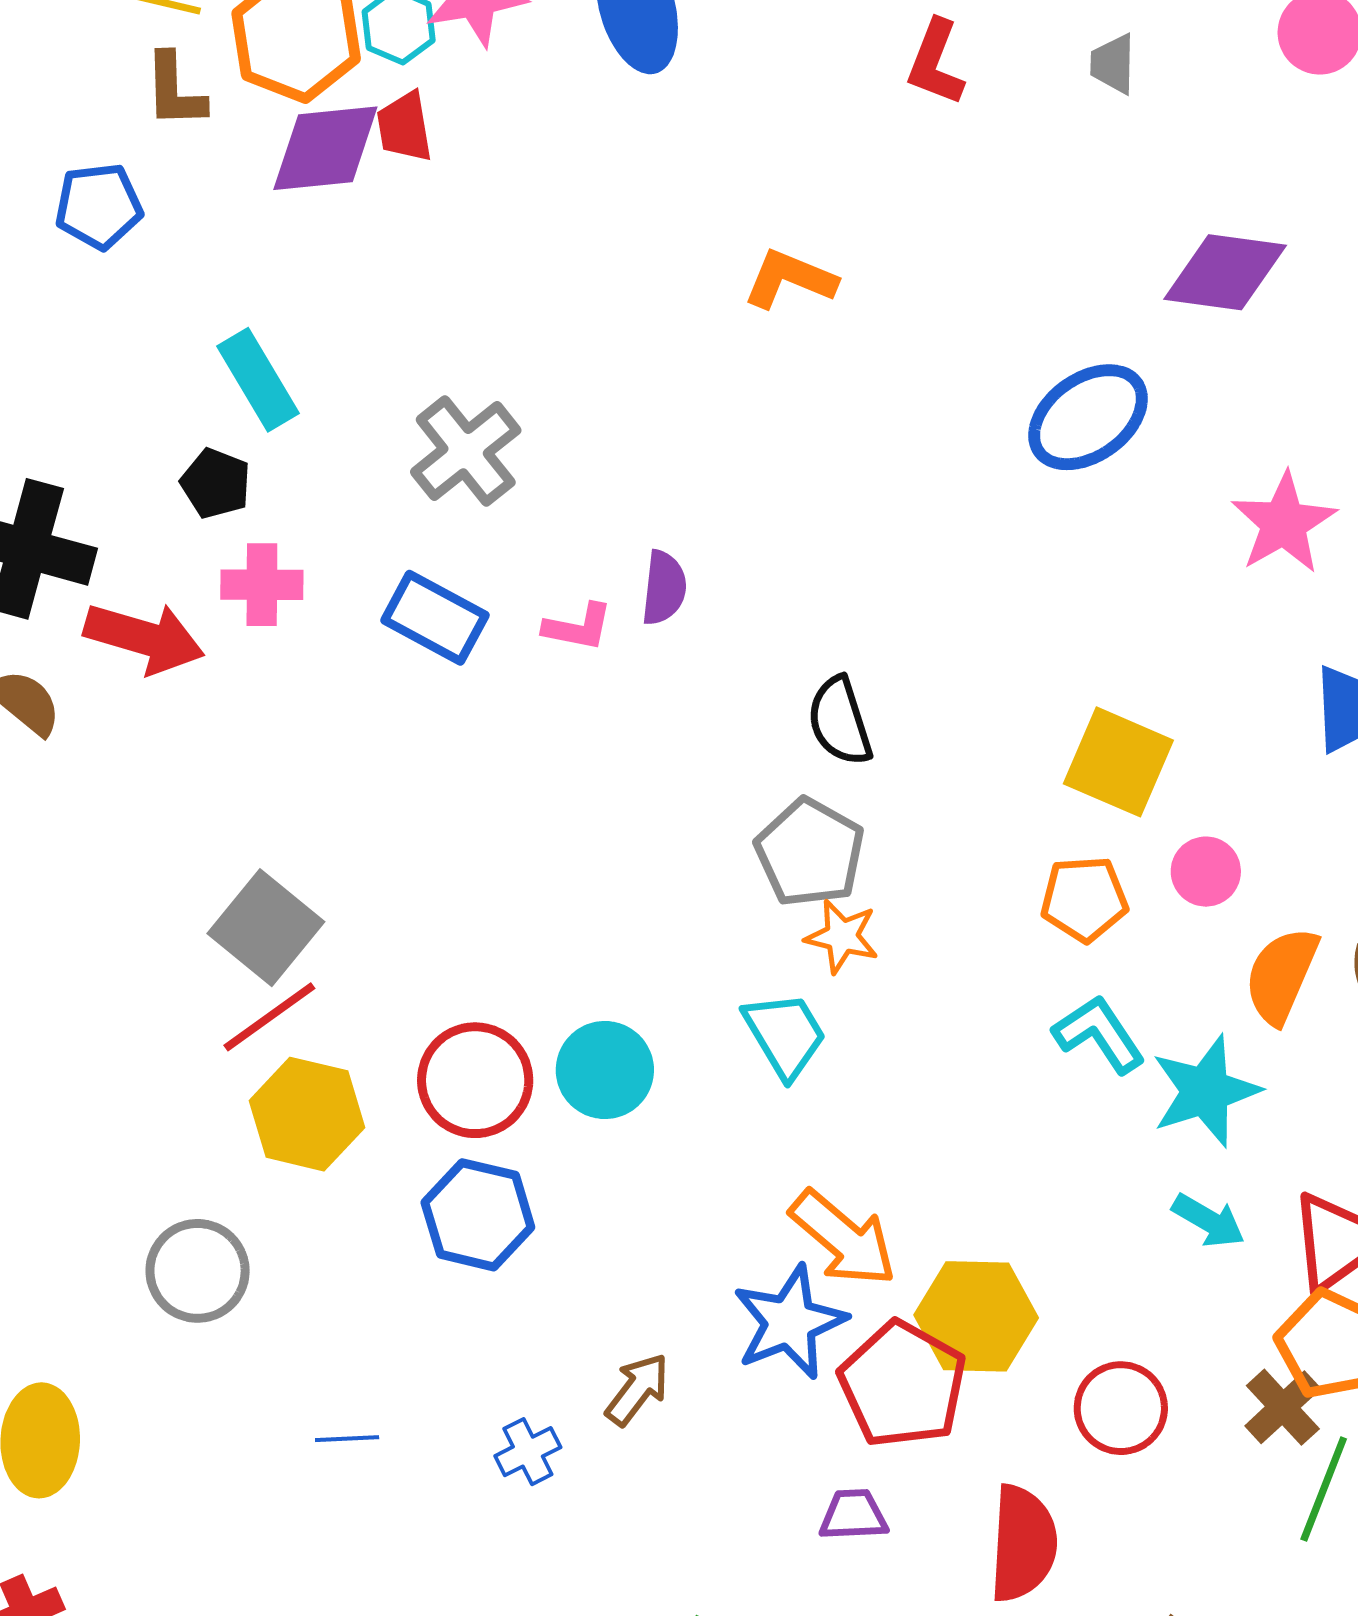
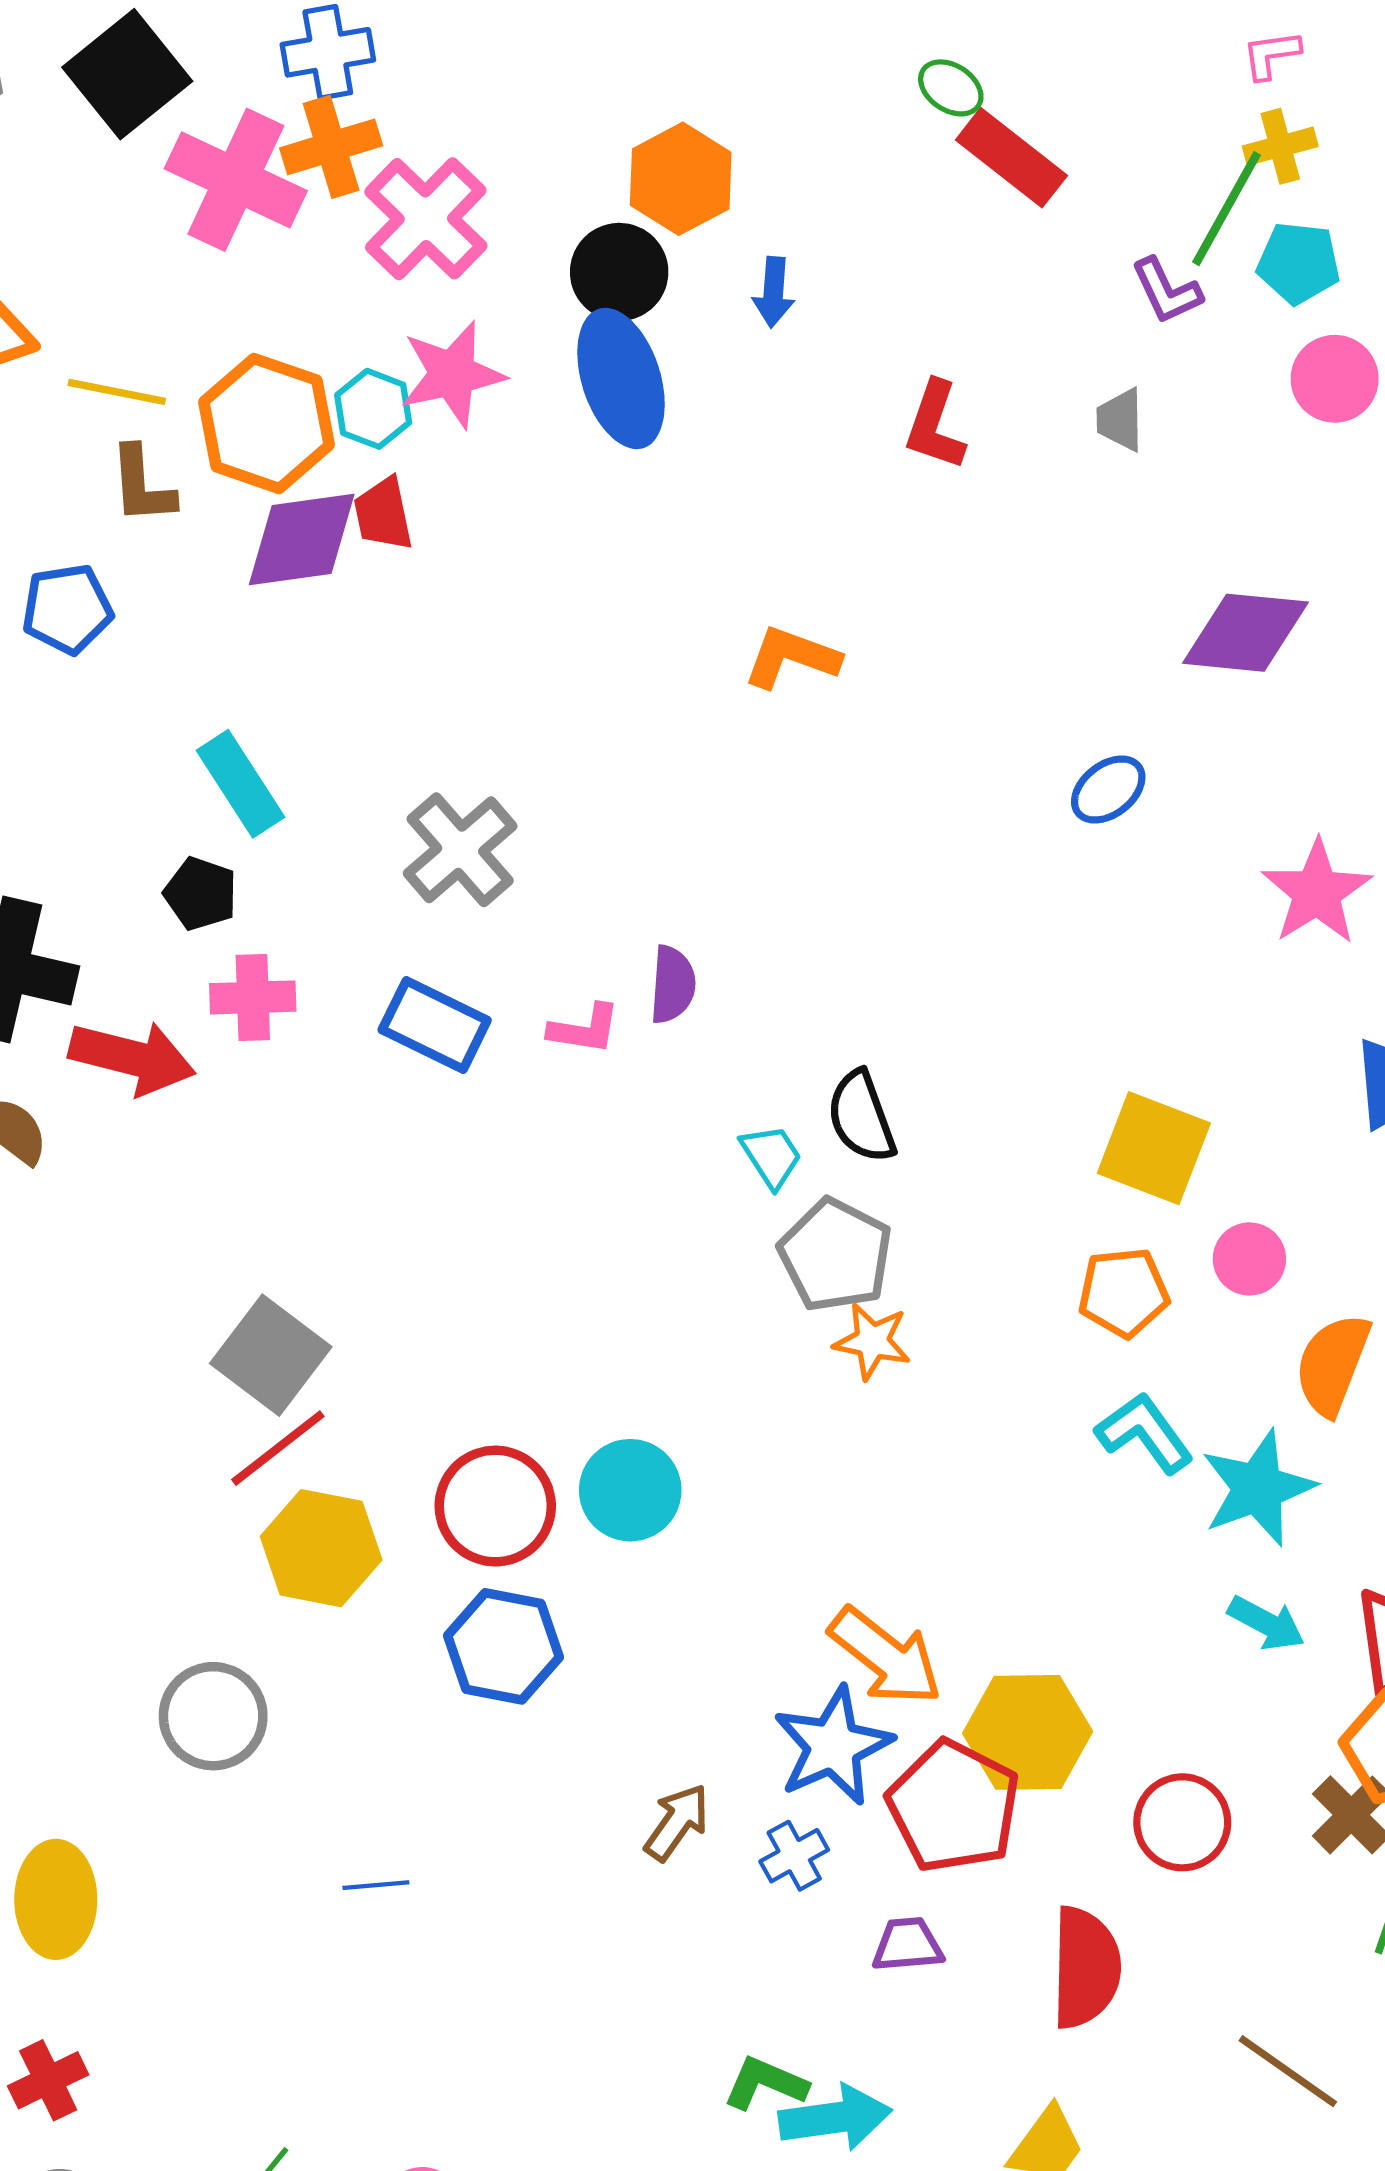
blue ellipse: (1088, 417) -> (1108, 789), size x0.6
cyan trapezoid: (785, 1035) -> (771, 1156), moved, size x0.7
blue cross: (528, 1452) -> (794, 1856), moved

